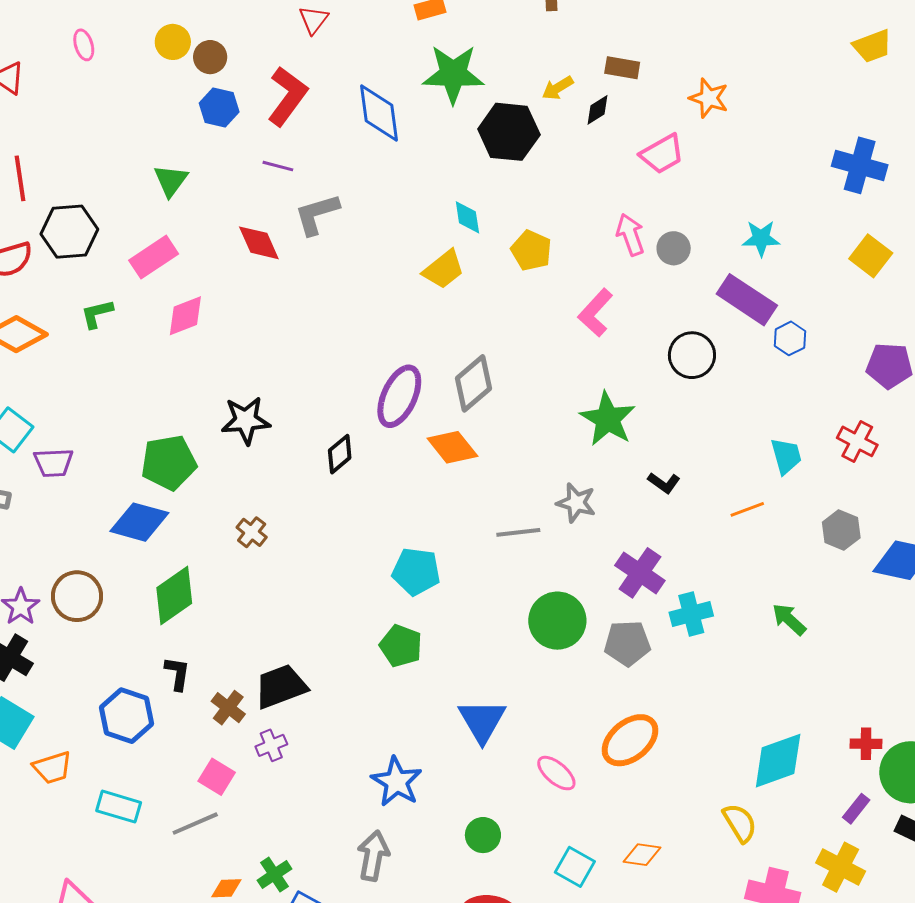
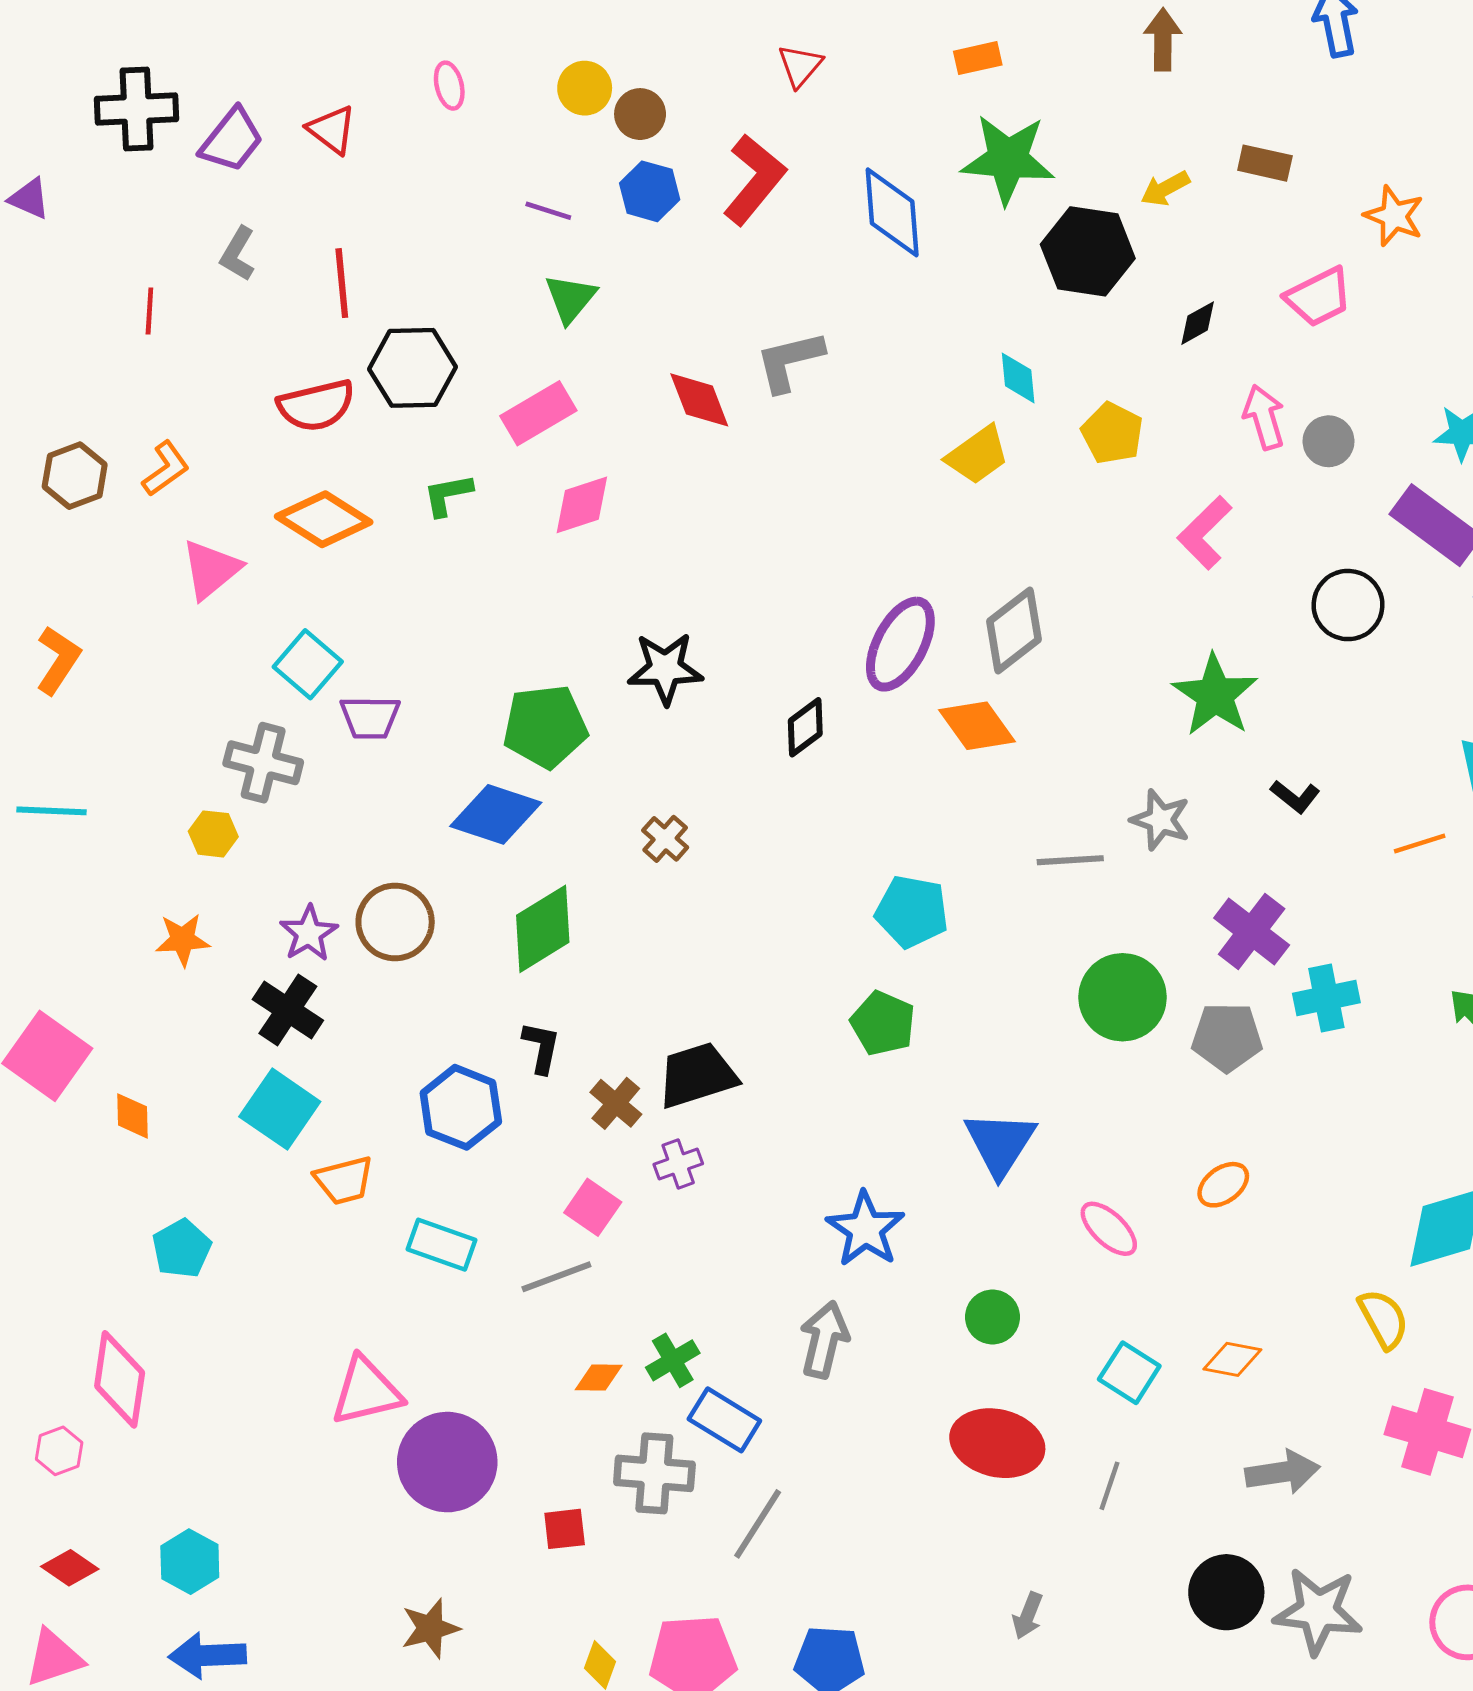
black diamond: (597, 110) -> (1198, 323), moved
purple line: (278, 166) -> (548, 211), moved
orange ellipse: (630, 740) -> (1223, 1185), size x0.6

